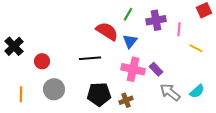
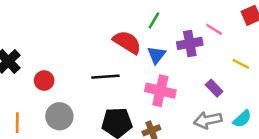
purple cross: (156, 20) -> (190, 43), moved
pink line: (179, 29) -> (214, 29), moved, turned -64
purple rectangle: (156, 69) -> (214, 88), moved
gray arrow: (170, 92) -> (208, 120), turned -50

